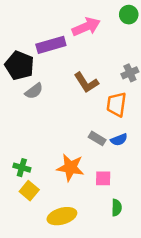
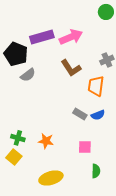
pink arrow: (86, 27) -> (71, 37), moved
orange star: (70, 168) -> (46, 141), moved, size x0.7
yellow square: (29, 191) -> (14, 157), moved

